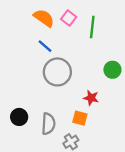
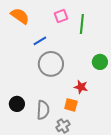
orange semicircle: (44, 18) -> (20, 16), moved
pink square: (69, 18) -> (61, 16), turned 32
blue line: (45, 46) -> (40, 41), turned -72

